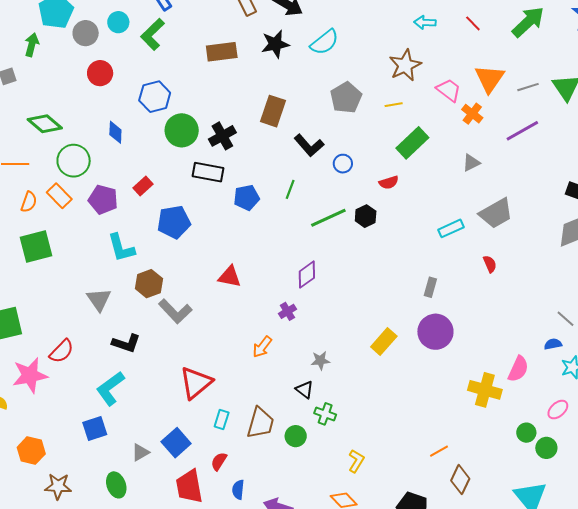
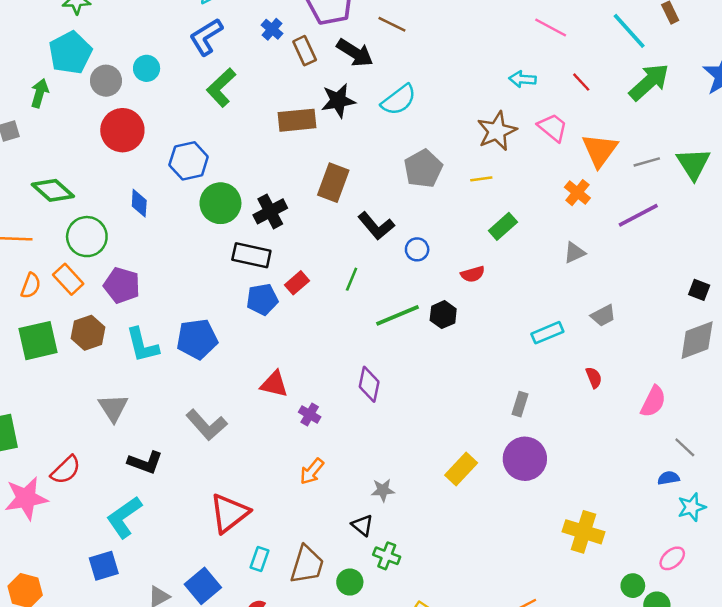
green L-shape: (153, 34) -> (221, 87), moved
brown rectangle: (222, 52) -> (297, 120), moved
red circle: (100, 73) -> (122, 130), size x1.4
pink trapezoid: (449, 90) -> (553, 127), moved
green rectangle: (412, 143) -> (503, 226), size x0.7
red rectangle: (143, 186) -> (297, 283), moved
blue pentagon: (247, 198) -> (262, 299), moved
gray trapezoid: (496, 213) -> (603, 316), size x0.6
blue pentagon: (174, 222) -> (197, 339), moved
purple diamond: (307, 275) -> (369, 384), turned -44
brown hexagon: (149, 284) -> (88, 333), moved
purple cross: (287, 311) -> (310, 415), moved, turned -30
pink semicircle: (518, 369) -> (653, 401), moved

